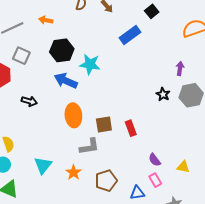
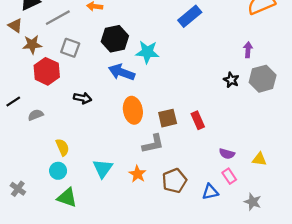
purple semicircle: (155, 160) -> (227, 154), turned -32

